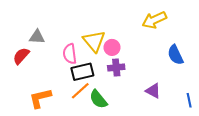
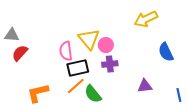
gray triangle: (37, 37) -> (12, 35), moved
purple triangle: (153, 91) -> (145, 86), turned -35

